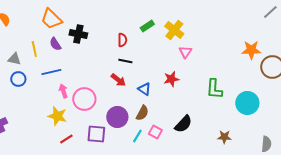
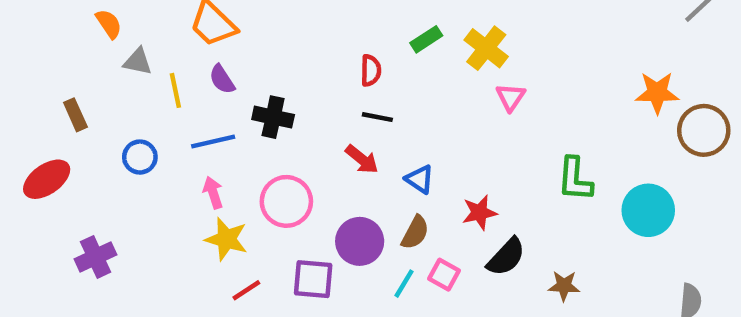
black cross: (78, 34) -> (273, 117), moved
gray triangle: (14, 59) -> (138, 62), moved
red star: (171, 79) -> (480, 213), moved
pink arrow: (63, 91) -> (213, 193), moved
brown star: (224, 137) -> (564, 286), moved

